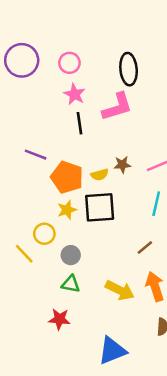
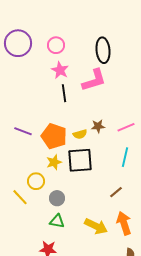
purple line: (36, 155) -> (23, 131), moved

